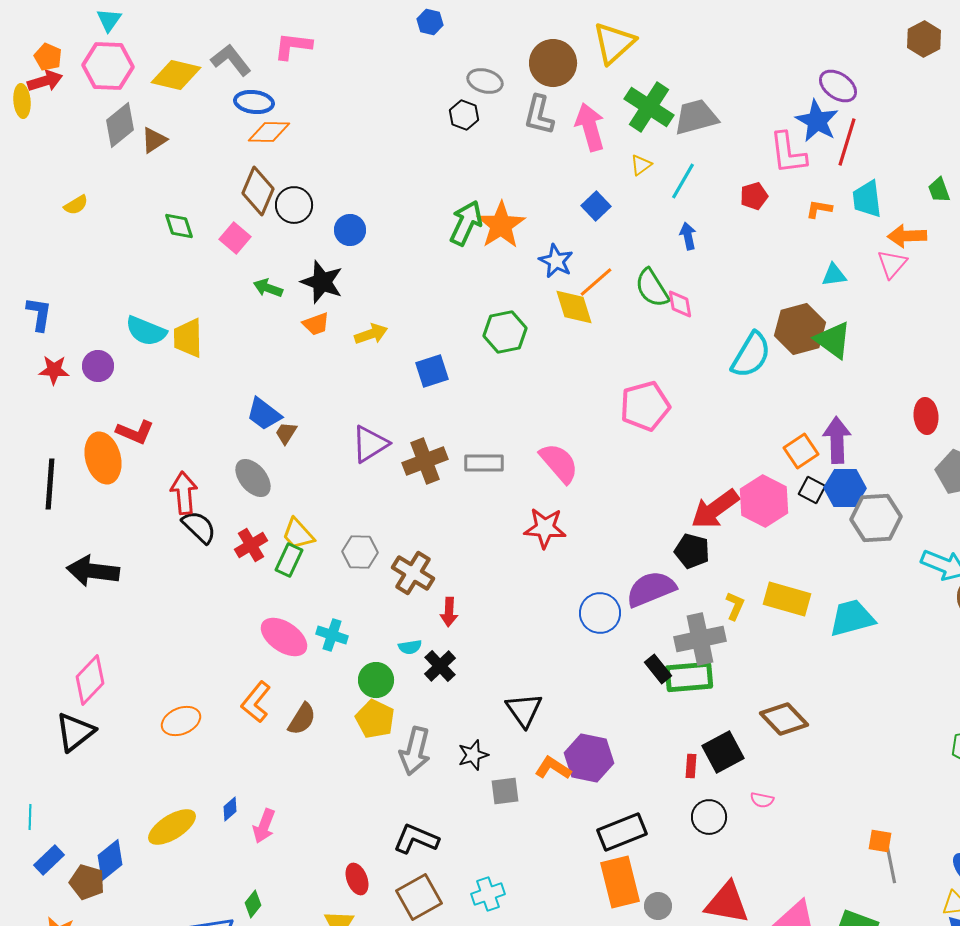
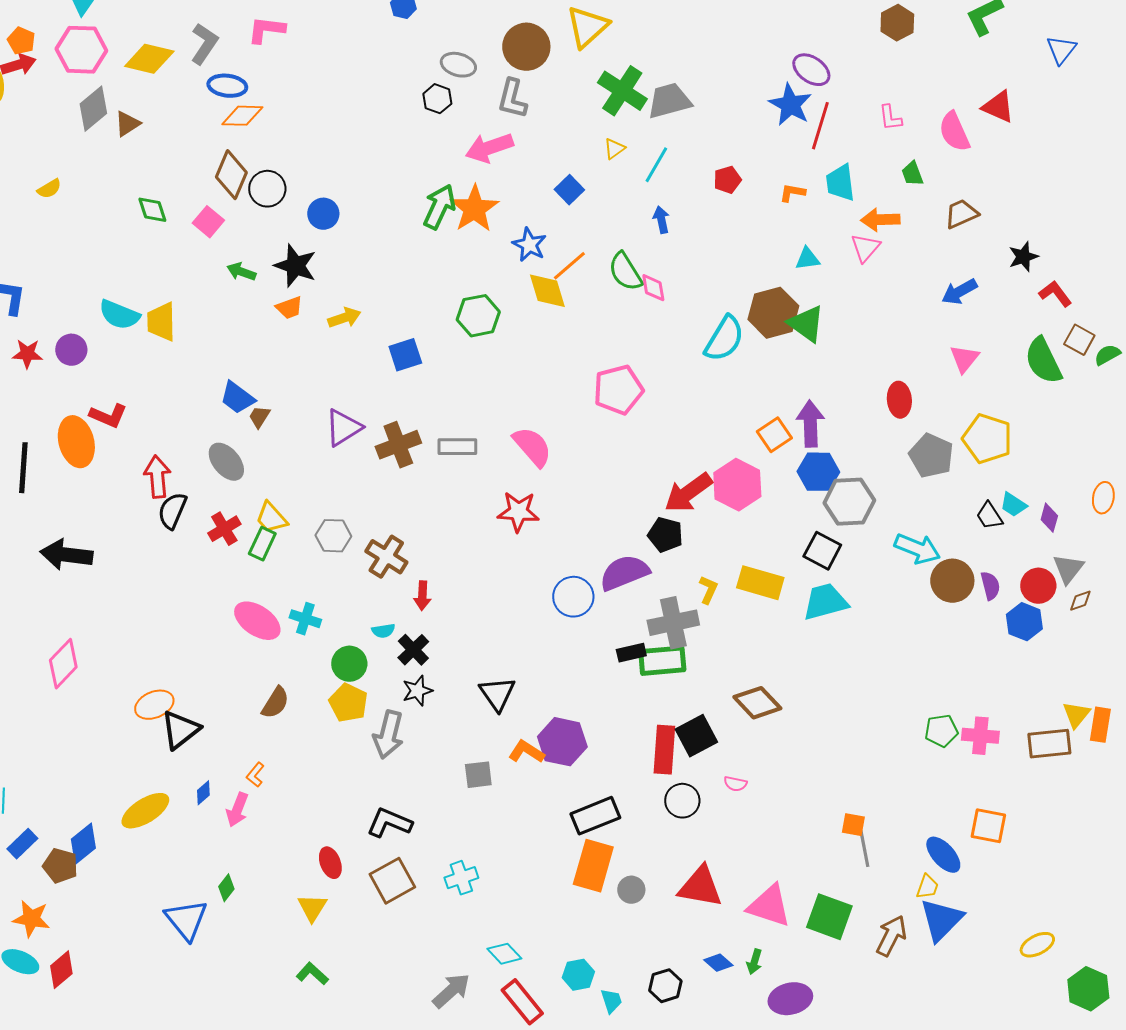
gray L-shape: (231, 60) -> (204, 44), turned 72
pink arrow: (590, 127) -> (489, 148), moved, turned -93
pink L-shape: (788, 153) -> (890, 118), moved, size x0.6
black square: (812, 490) -> (822, 551), moved, size x1.4
black semicircle: (199, 527) -> (172, 511), turned -111
black rectangle: (658, 669) -> (631, 653), turned -64
orange L-shape: (256, 702) -> (255, 775), moved, size x0.6
black triangle: (75, 732) -> (180, 730), moved
black star: (473, 755) -> (417, 691), moved
red rectangle: (691, 766) -> (664, 750), size x2.0
orange rectangle: (620, 882) -> (593, 866), turned 30

